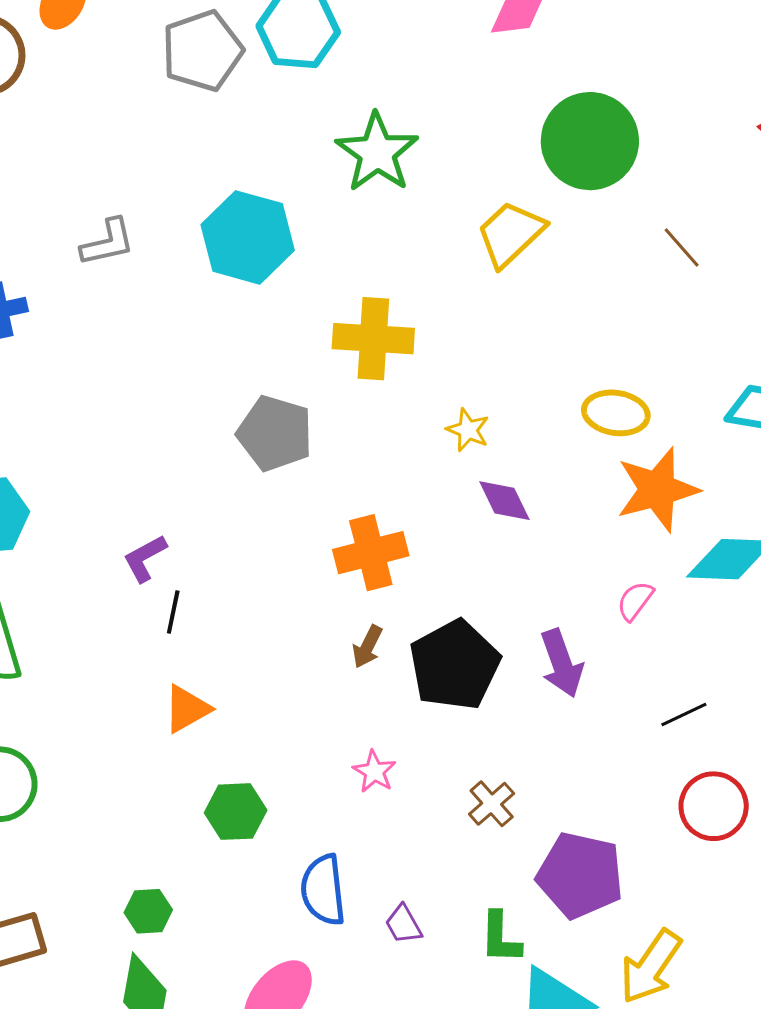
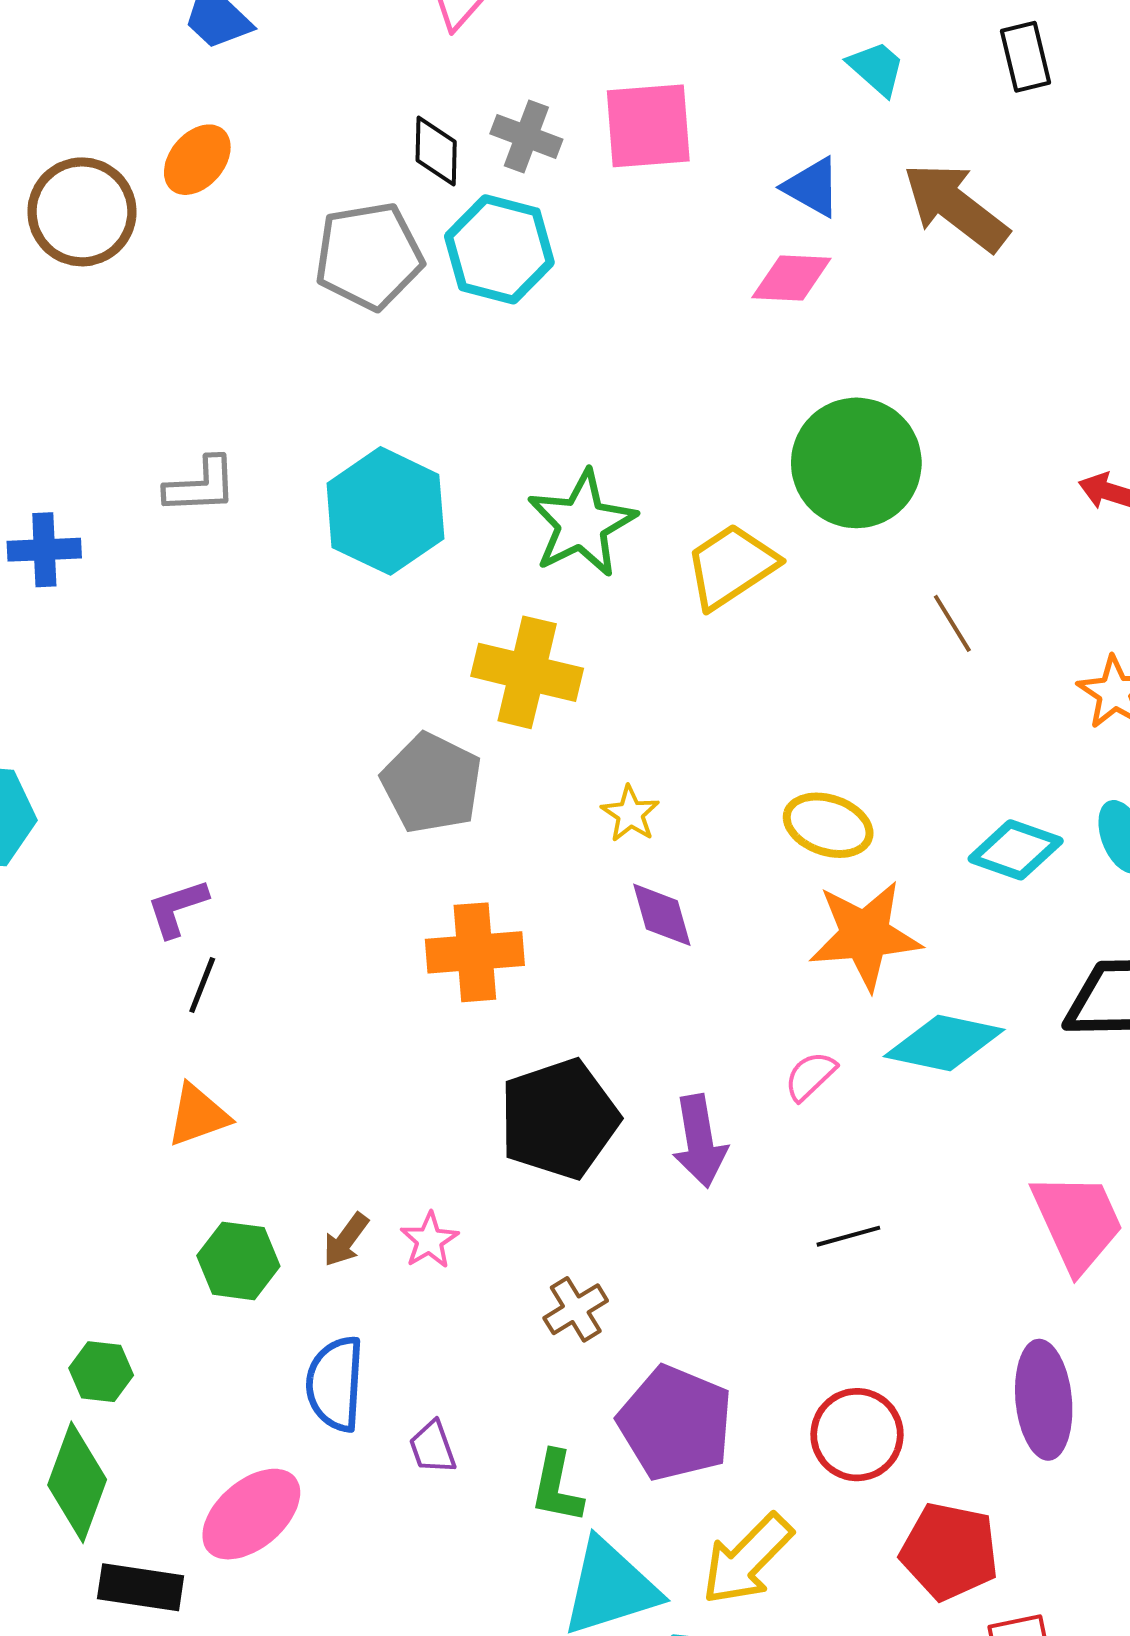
green star: (377, 153) -> (582, 524), moved
gray pentagon: (275, 433) -> (432, 783), moved
brown arrow: (367, 647) -> (346, 1240), moved
red circle: (714, 806) -> (857, 1435), moved

